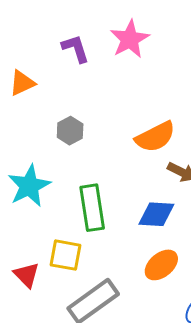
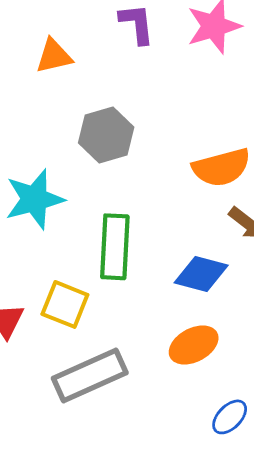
gray hexagon: (70, 131) -> (106, 135), size x1.4

